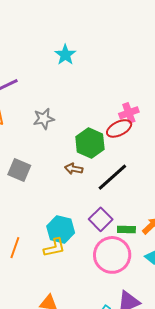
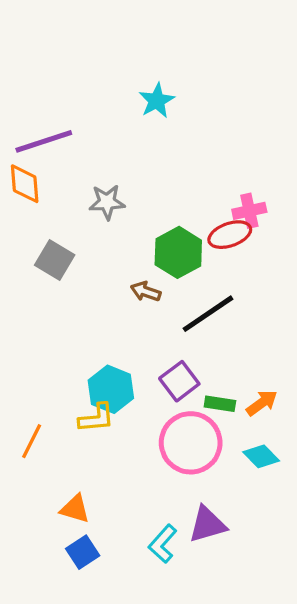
gray square: (19, 170) -> (55, 260), moved
orange line: (15, 248) -> (32, 441), moved

